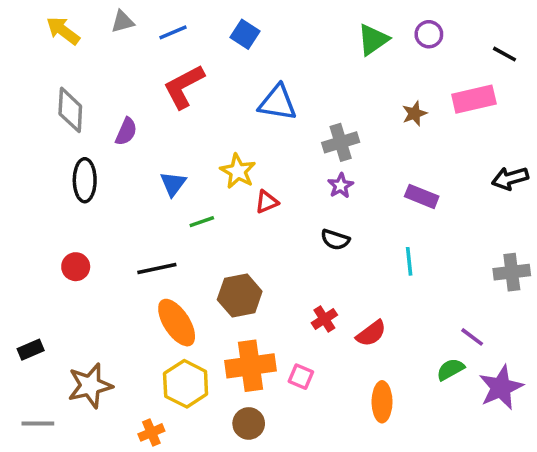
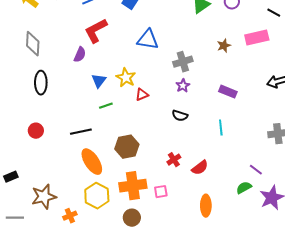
purple semicircle: (126, 132) -> (80, 55), moved
blue triangle: (173, 184) -> (99, 81), moved
pink square: (301, 377) -> (161, 192), turned -32
orange cross: (151, 432) -> (70, 216), moved

